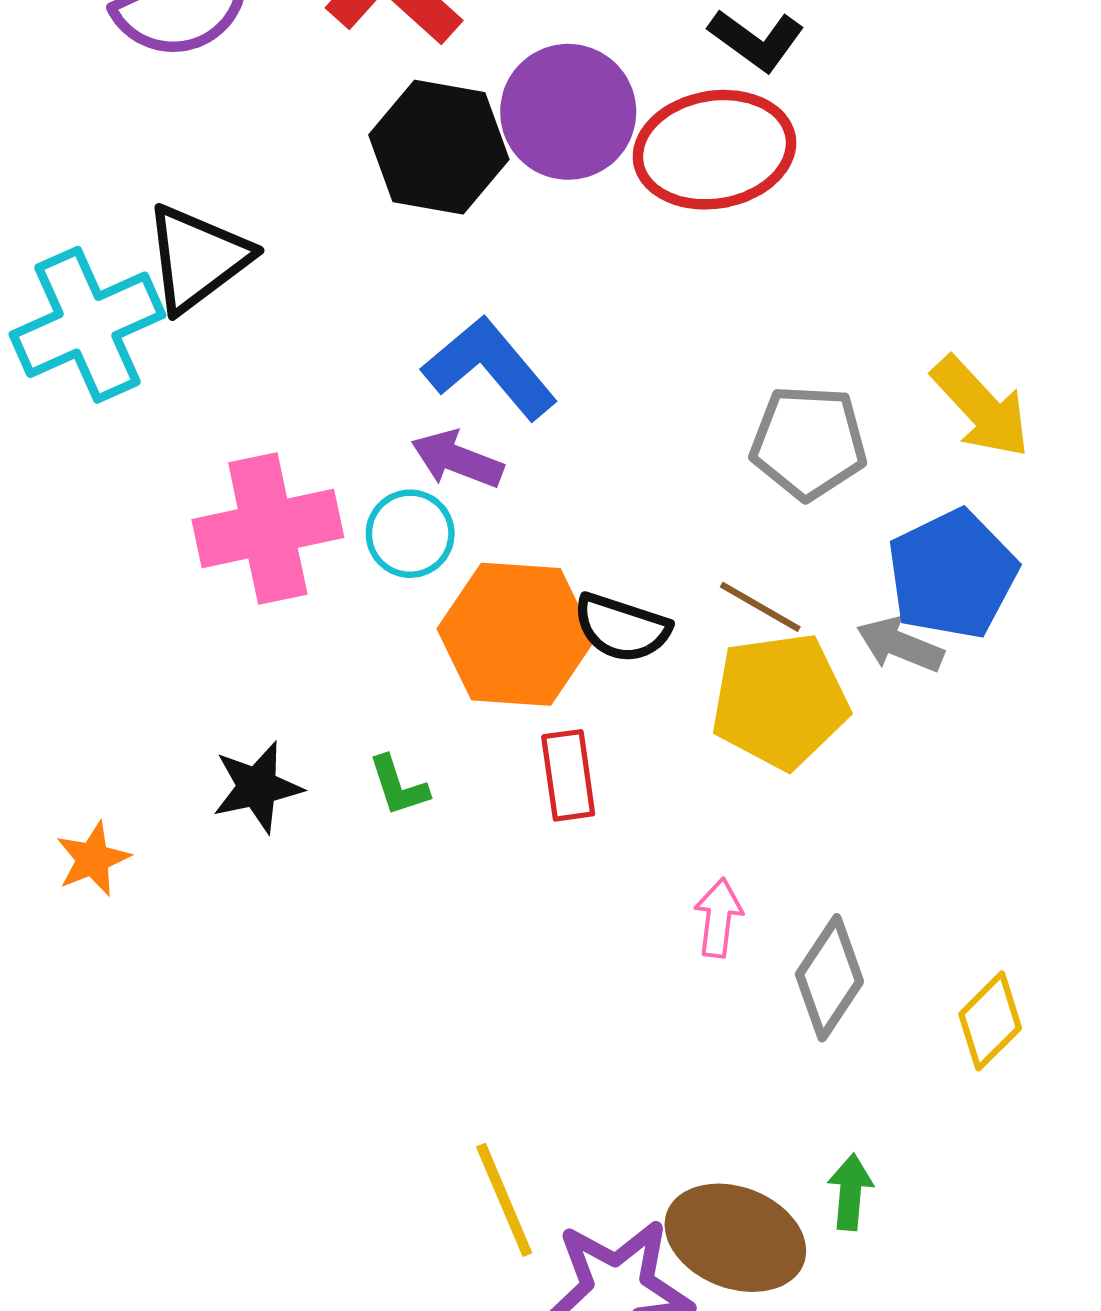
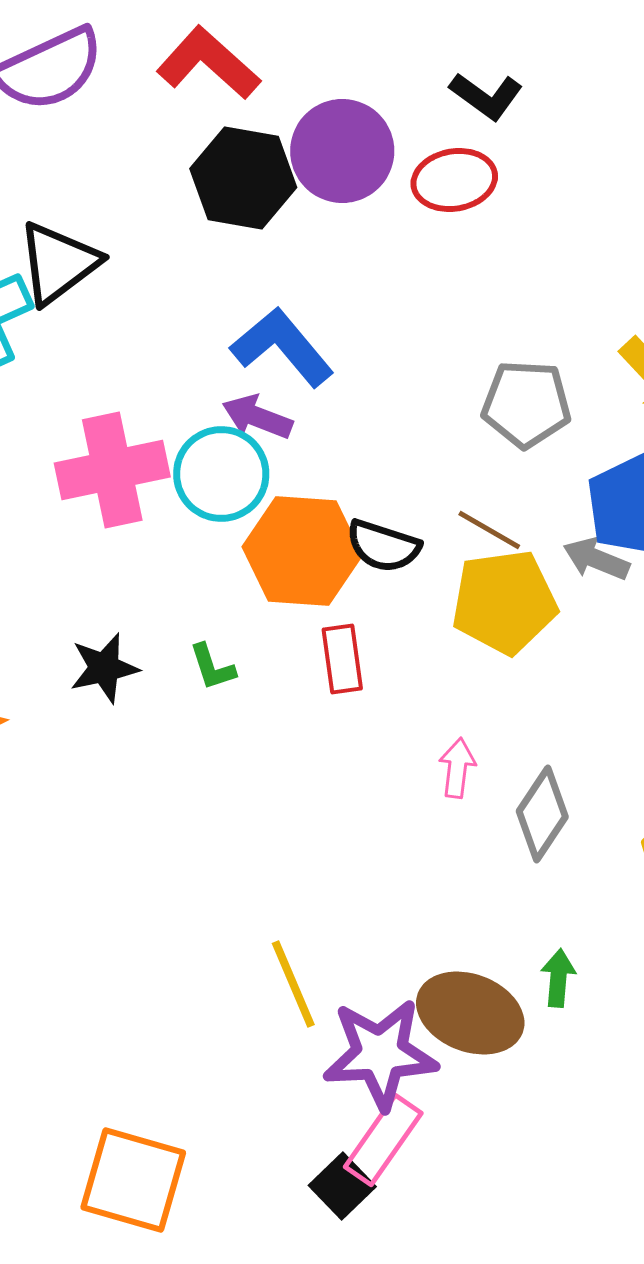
red ellipse: (714, 150) -> (454, 180), size x0.7
cyan circle: (410, 534) -> (221, 474), size x1.4

